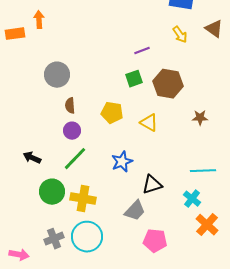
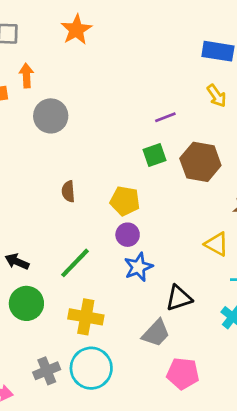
gray circle: (57, 75) -> (51, 116), moved
yellow triangle: (149, 123) -> (217, 244), moved
purple circle: (72, 131) -> (128, 235), moved
green circle: (52, 192) -> (26, 303), moved

